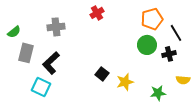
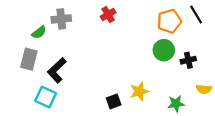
gray cross: (56, 27) -> (61, 19), moved
green semicircle: (14, 32) -> (39, 32), moved
black line: (176, 33) -> (196, 14), moved
black square: (102, 74) -> (114, 101), moved, turned 32

